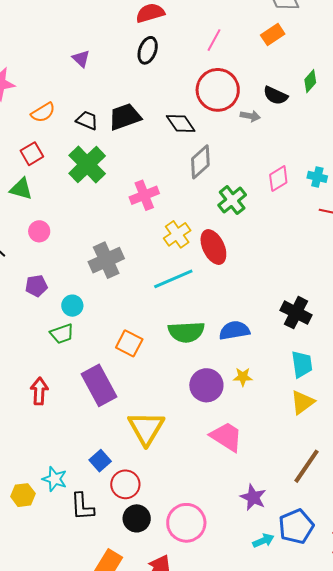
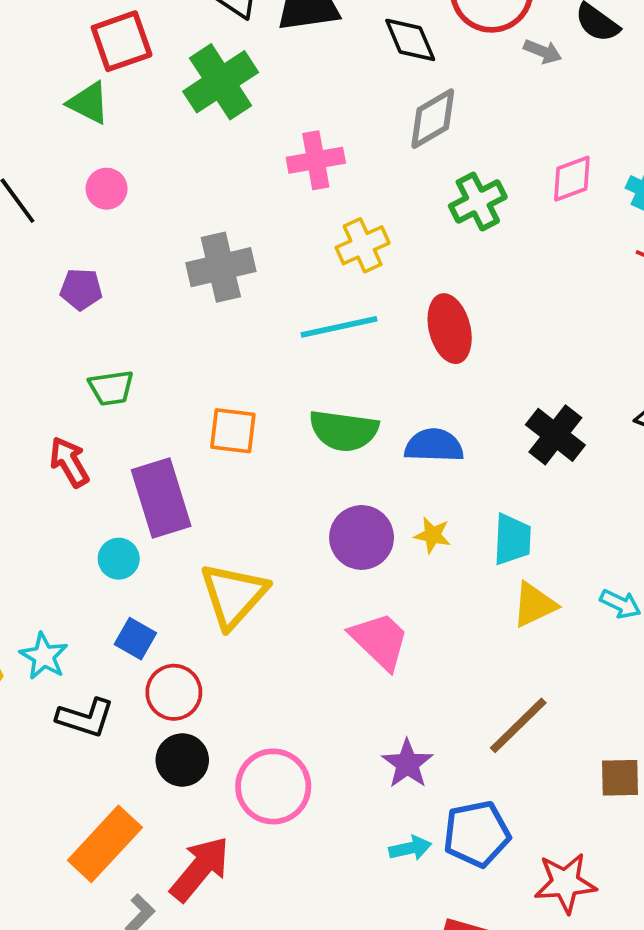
red square: (32, 154) -> (122, 41), size x1.4
red ellipse: (213, 247) -> (450, 329), moved
cyan circle: (72, 306) -> (119, 559), moved
orange square: (129, 343) -> (233, 431), turned -32
cyan trapezoid: (302, 364) -> (512, 539), moved
red arrow: (39, 391) -> (69, 462), moved, turned -44
blue square: (100, 461) -> (135, 639), turned -30
black L-shape: (82, 507) -> (85, 718), turned -80

